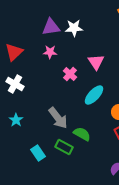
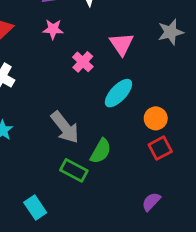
green semicircle: (82, 134) -> (101, 151), turned 90
cyan rectangle: (38, 153) -> (35, 208), moved

